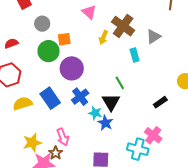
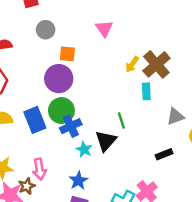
brown cross: (123, 26) -> (156, 64), moved
yellow arrow: (103, 37) -> (132, 64), moved
gray triangle: (154, 37) -> (175, 116), moved
green circle: (49, 51) -> (61, 111), moved
purple circle: (72, 68) -> (59, 79), moved
blue star: (105, 123) -> (78, 181), moved

